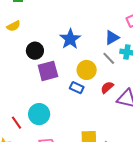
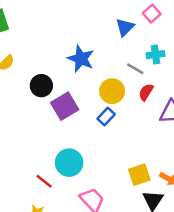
blue triangle: (112, 38) -> (125, 27), moved
red semicircle: (107, 87) -> (146, 92), moved
blue rectangle: (77, 88) -> (106, 117), turned -56

